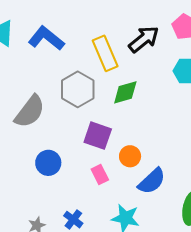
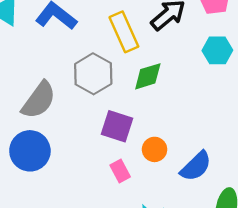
blue circle: (48, 163) -> (30, 151), moved, size x1.4
blue semicircle: (152, 181) -> (196, 166), moved

